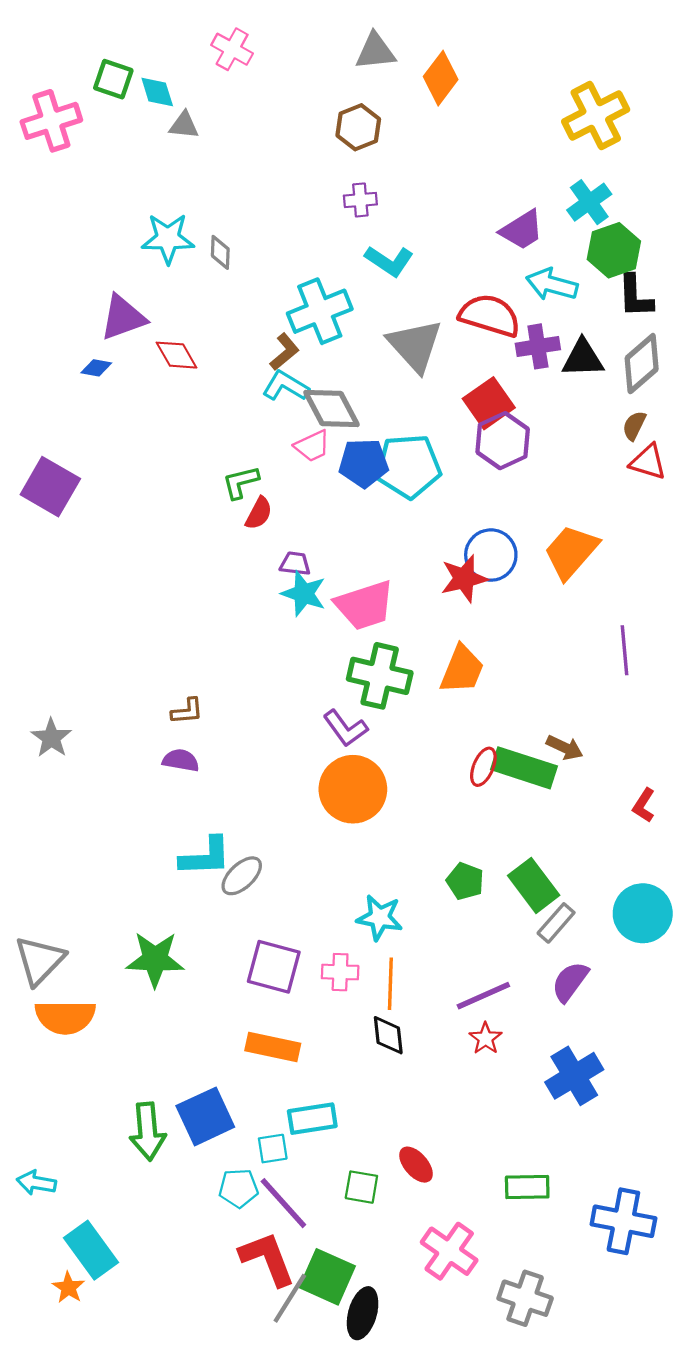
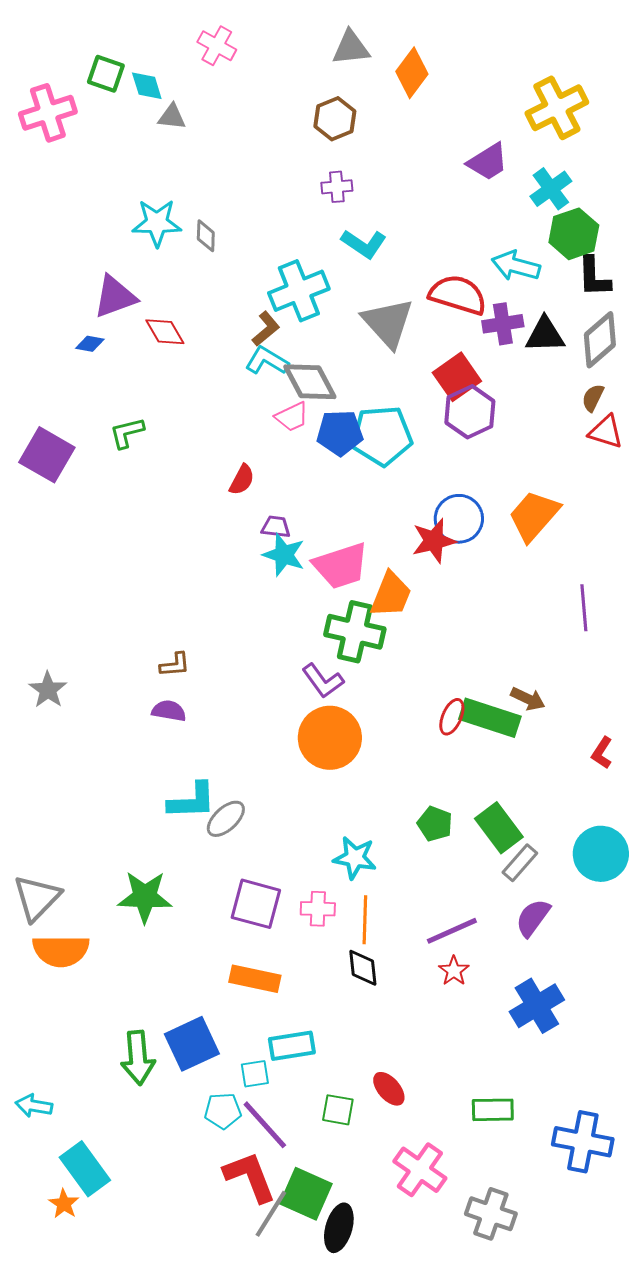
purple trapezoid: (522, 230) -> (488, 162), moved
green L-shape: (241, 482) -> (127, 433), moved
orange trapezoid: (462, 669) -> (391, 595), moved

